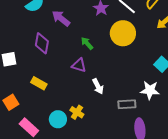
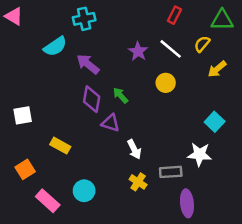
yellow circle: (123, 33) -> (166, 83), size x0.6
purple diamond: (42, 43) -> (92, 99), moved
yellow cross: (77, 112) -> (138, 182), moved

